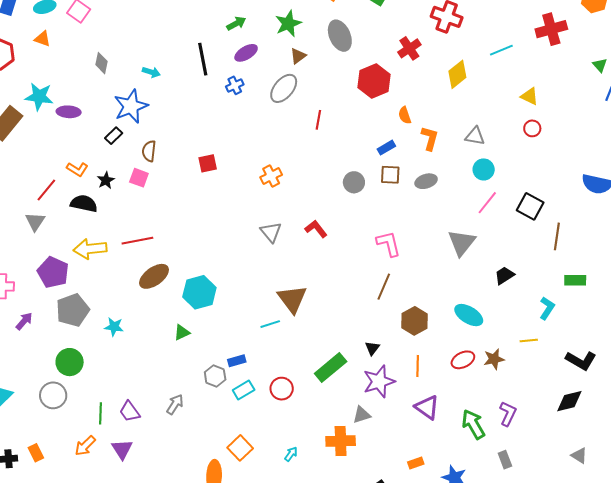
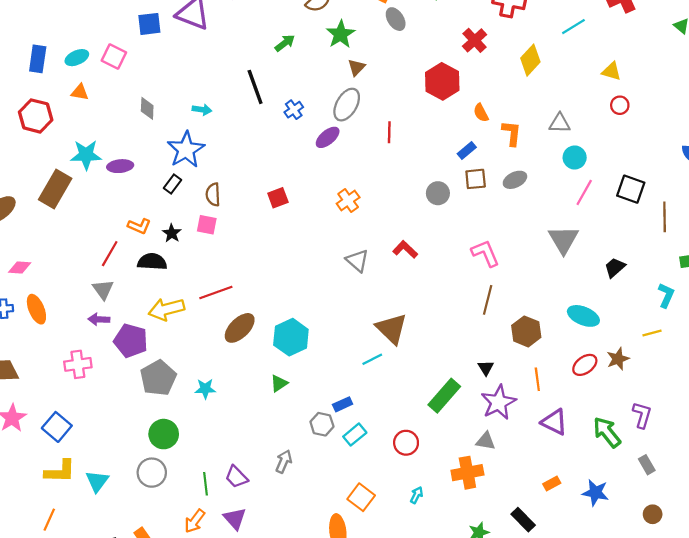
gray ellipse: (340, 36) -> (396, 19), moved, size x0.7
purple ellipse: (246, 53) -> (328, 137), moved
purple arrow: (24, 321) -> (99, 319), moved, turned -120
red circle: (282, 389) -> (406, 443), moved
gray triangle: (362, 415) -> (486, 441), turned 36

